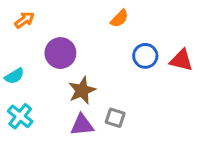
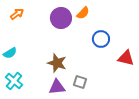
purple circle: (60, 53) -> (61, 18), moved
red triangle: (181, 60) -> (126, 58), moved
brown star: (82, 90) -> (57, 63), turned -30

